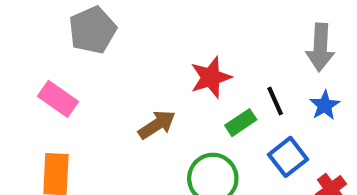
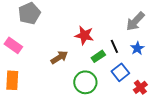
gray arrow: (320, 47) -> (135, 21), turned 40
red star: (211, 77) -> (84, 35), turned 30

